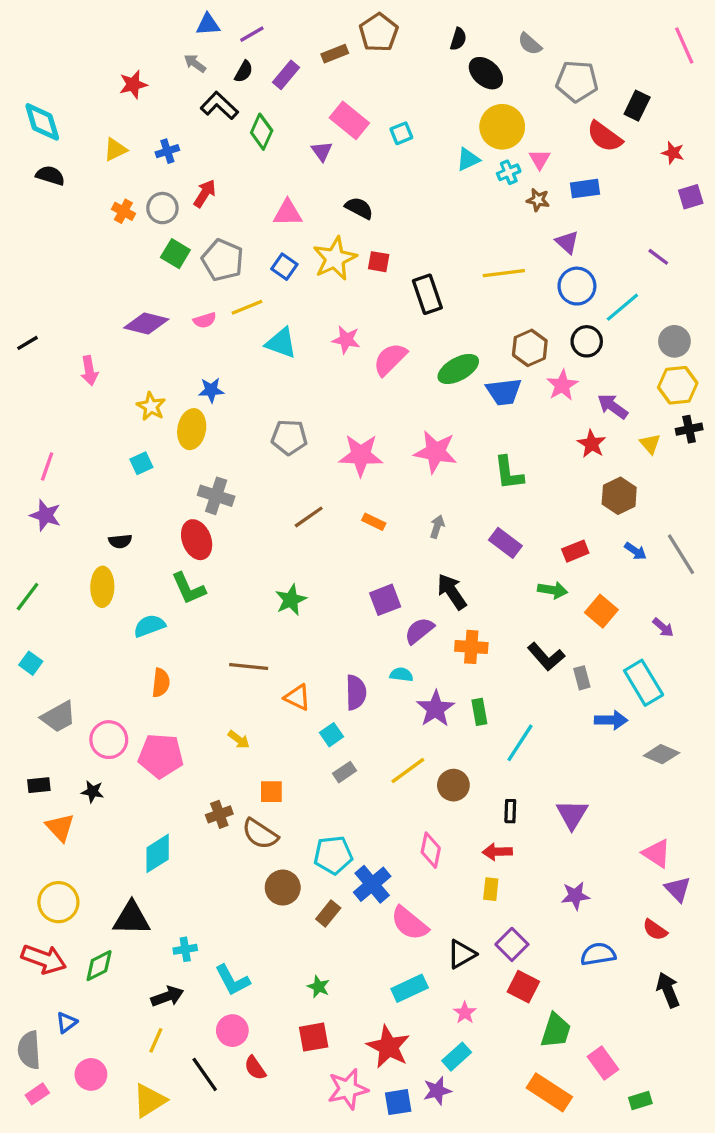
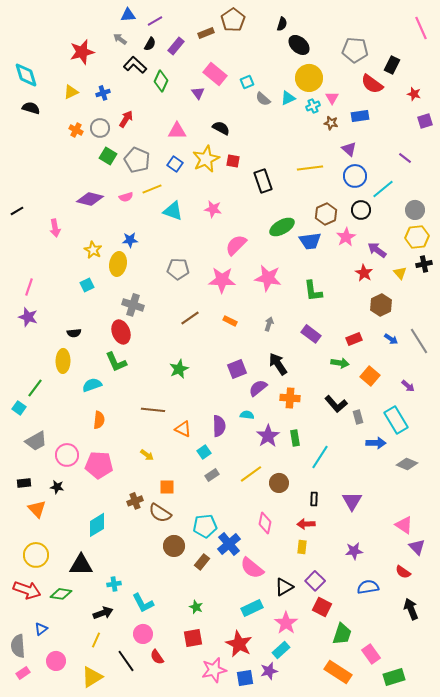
gray semicircle: (530, 44) -> (263, 99), moved
red star: (133, 85) -> (82, 52), size x1.4
pink semicircle: (390, 359) -> (236, 245), moved
green line: (28, 597) -> (35, 388), moved
green diamond: (99, 966) -> (61, 594), turned 35
pink star: (465, 1013) -> (286, 623), size x1.6
green rectangle: (640, 1100) -> (394, 677), size x1.5

